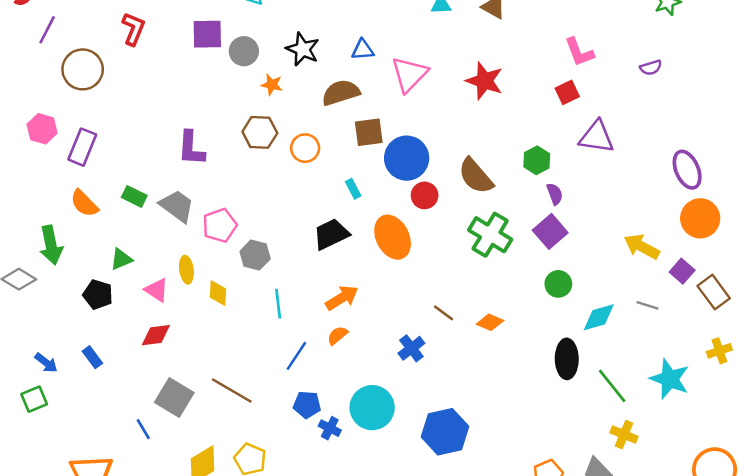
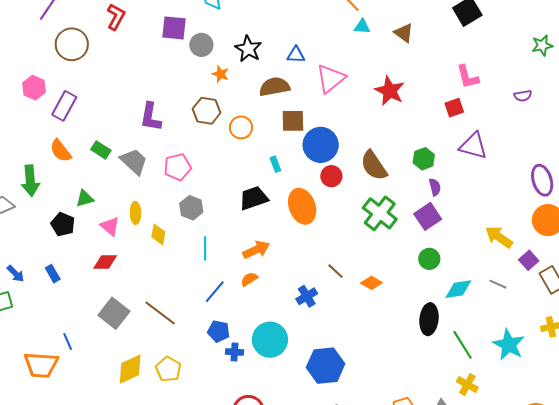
pink pentagon: (220, 225) -> (178, 167), moved
blue cross: (330, 428) -> (234, 352), turned -30
blue line: (143, 429) -> (68, 342), moved

